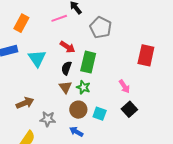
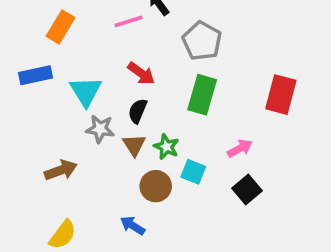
green rectangle: (88, 62) -> (202, 95), moved
pink arrow: (124, 86) -> (240, 148), turned -88
cyan square: (100, 114) -> (193, 172), moved
gray star: (48, 119) -> (100, 129), moved
blue arrow: (76, 132) -> (132, 226), moved

